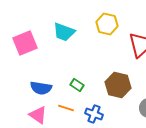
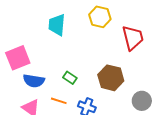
cyan trapezoid: (64, 32) -> (57, 25), turned 75
pink square: (25, 43) -> (18, 58), moved

